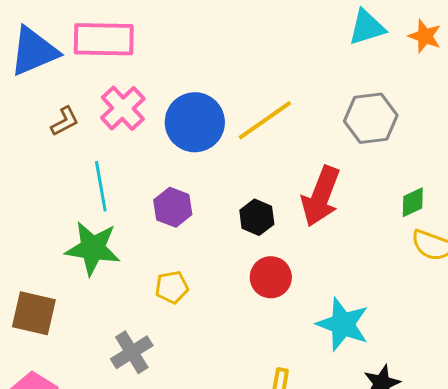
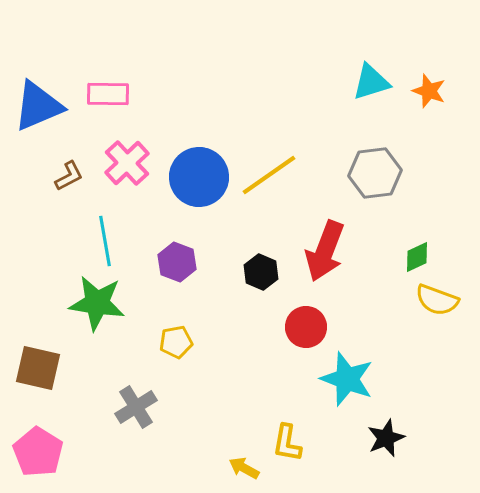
pink rectangle: (104, 39) -> (108, 94), size x0.7
red circle: (271, 277) -> (306, 327), moved

